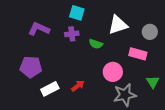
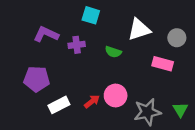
purple cross: (72, 34) -> (77, 45), moved
pink circle: (113, 72) -> (116, 96), moved
green triangle: (153, 82) -> (180, 110), moved

